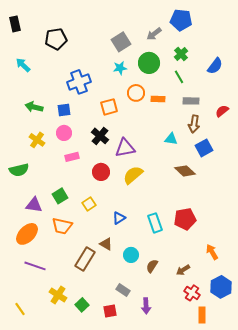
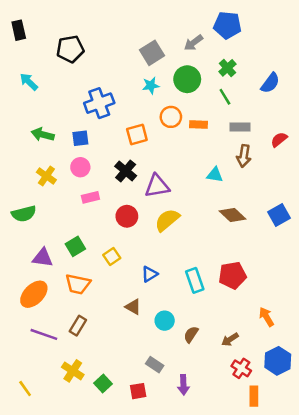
blue square: (204, 148) -> (279, 215), moved
brown rectangle: (85, 259) -> (78, 326), moved, size x0.7

